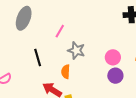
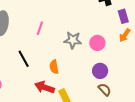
gray star: (76, 50) -> (73, 40), moved
purple circle: (115, 76) -> (100, 71), moved

